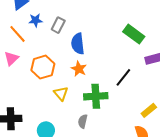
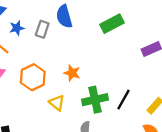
green rectangle: (134, 34) -> (112, 24), moved, turned -55
blue semicircle: (78, 44) -> (64, 16), moved
black line: (123, 77) -> (124, 100), moved

